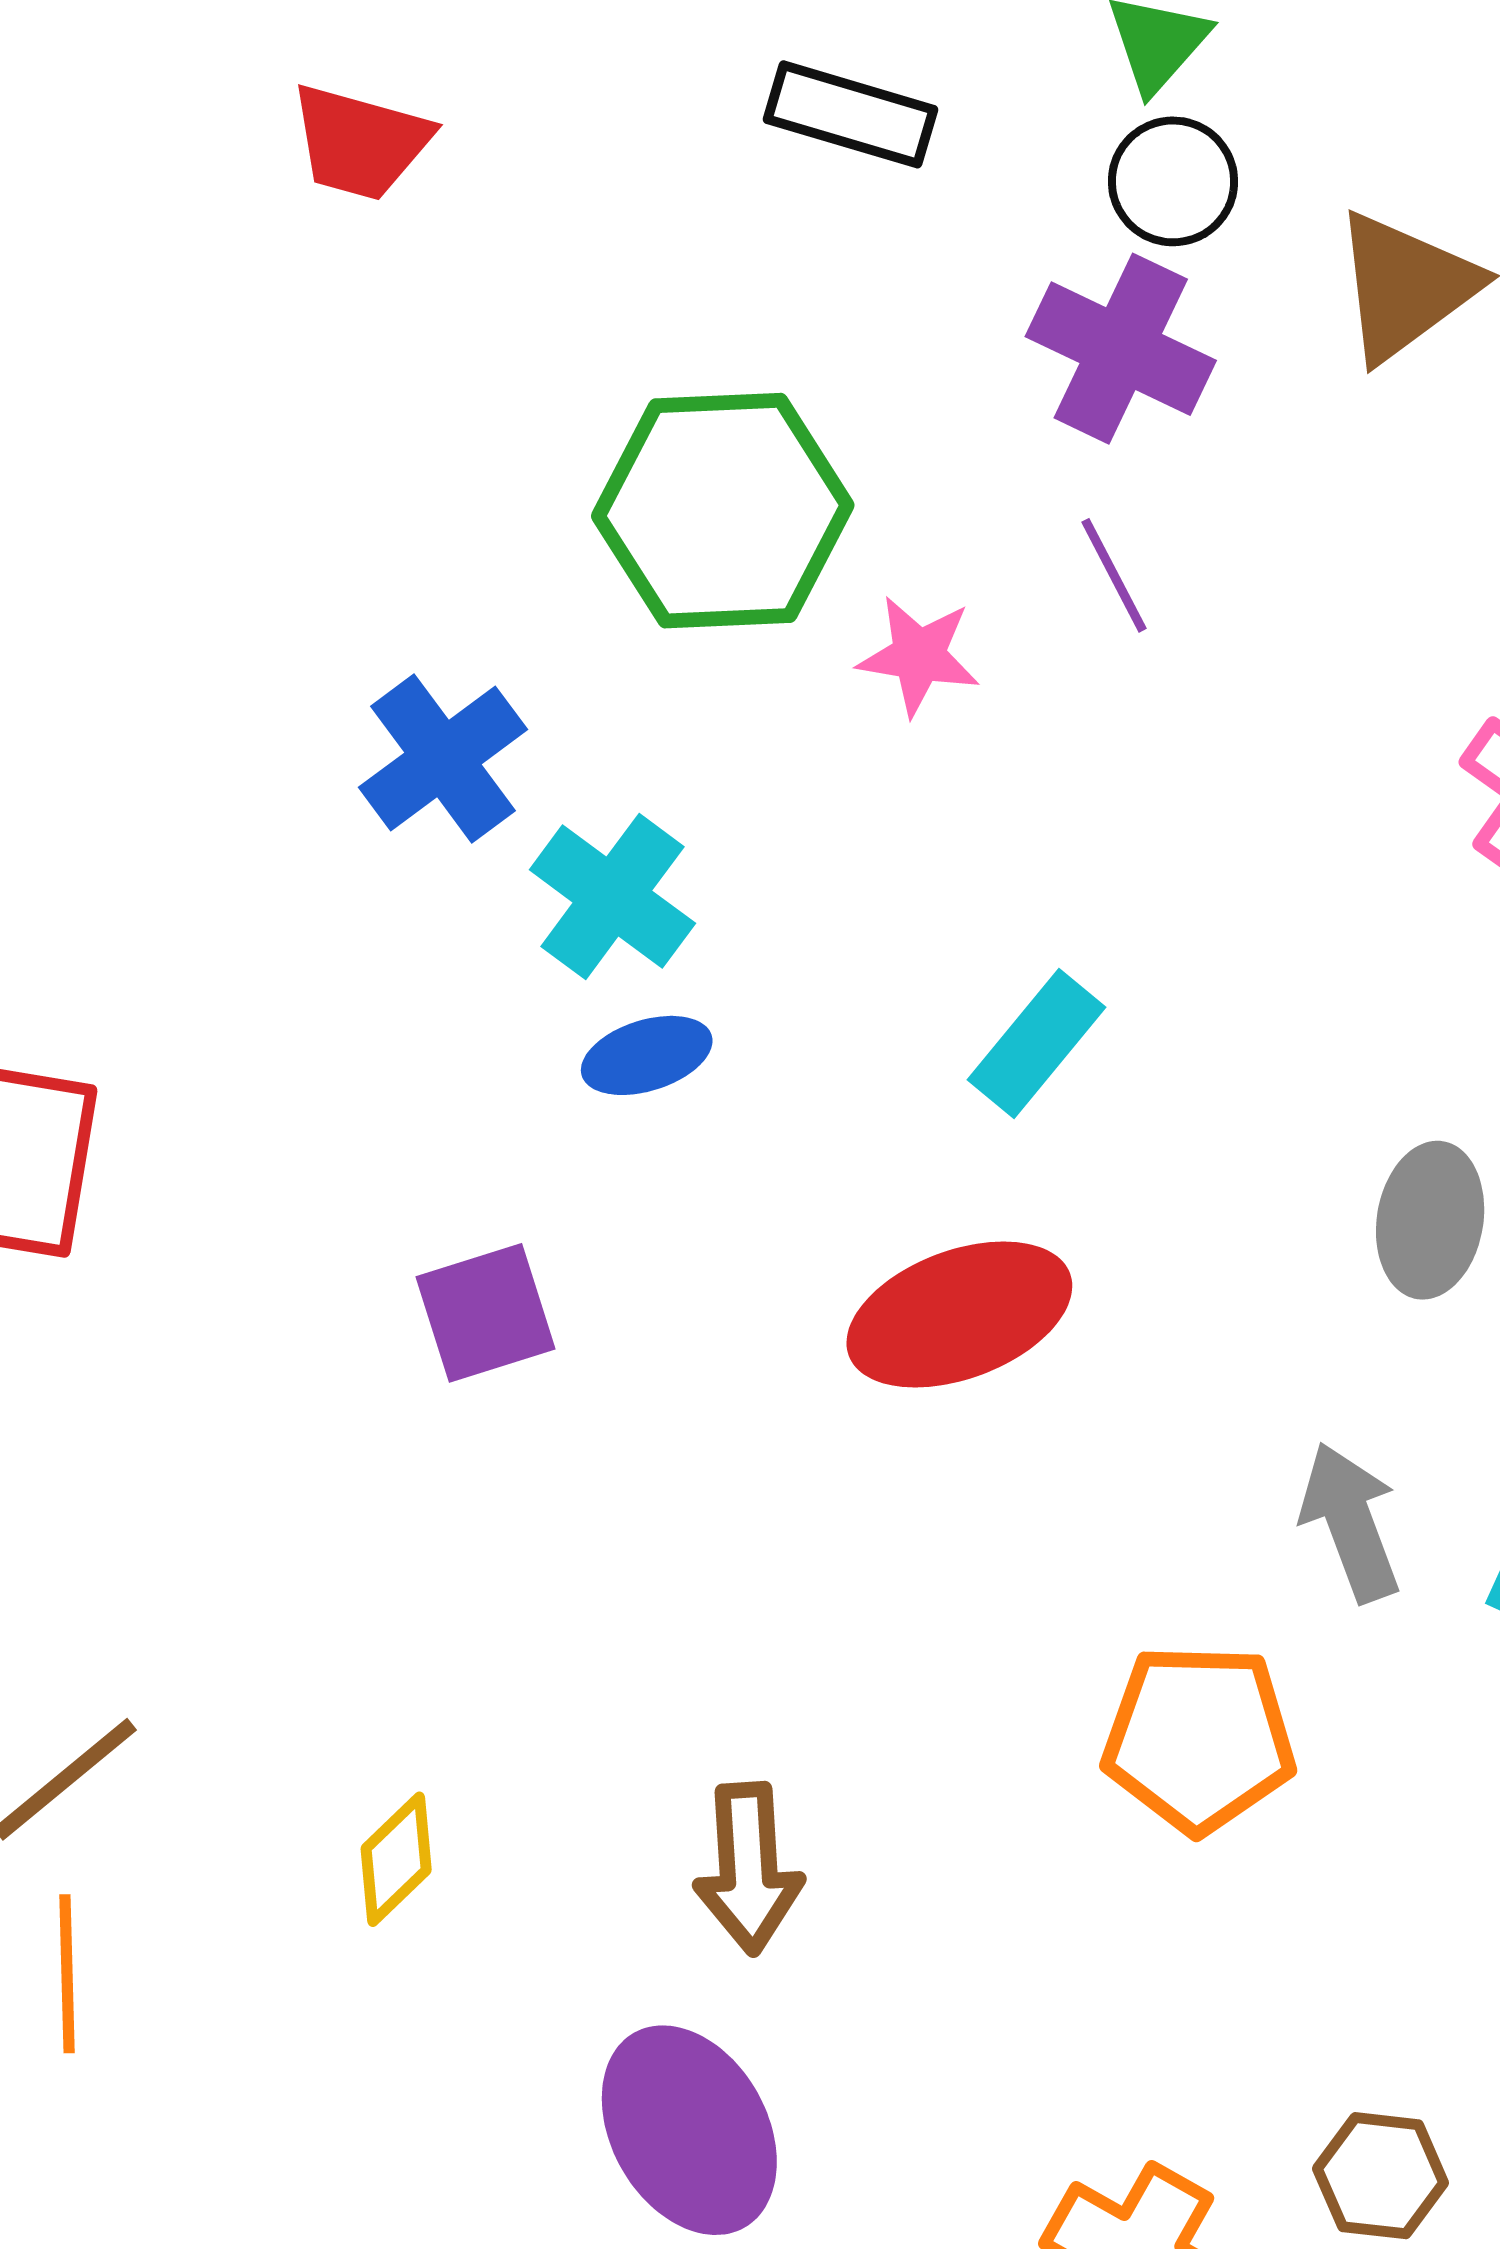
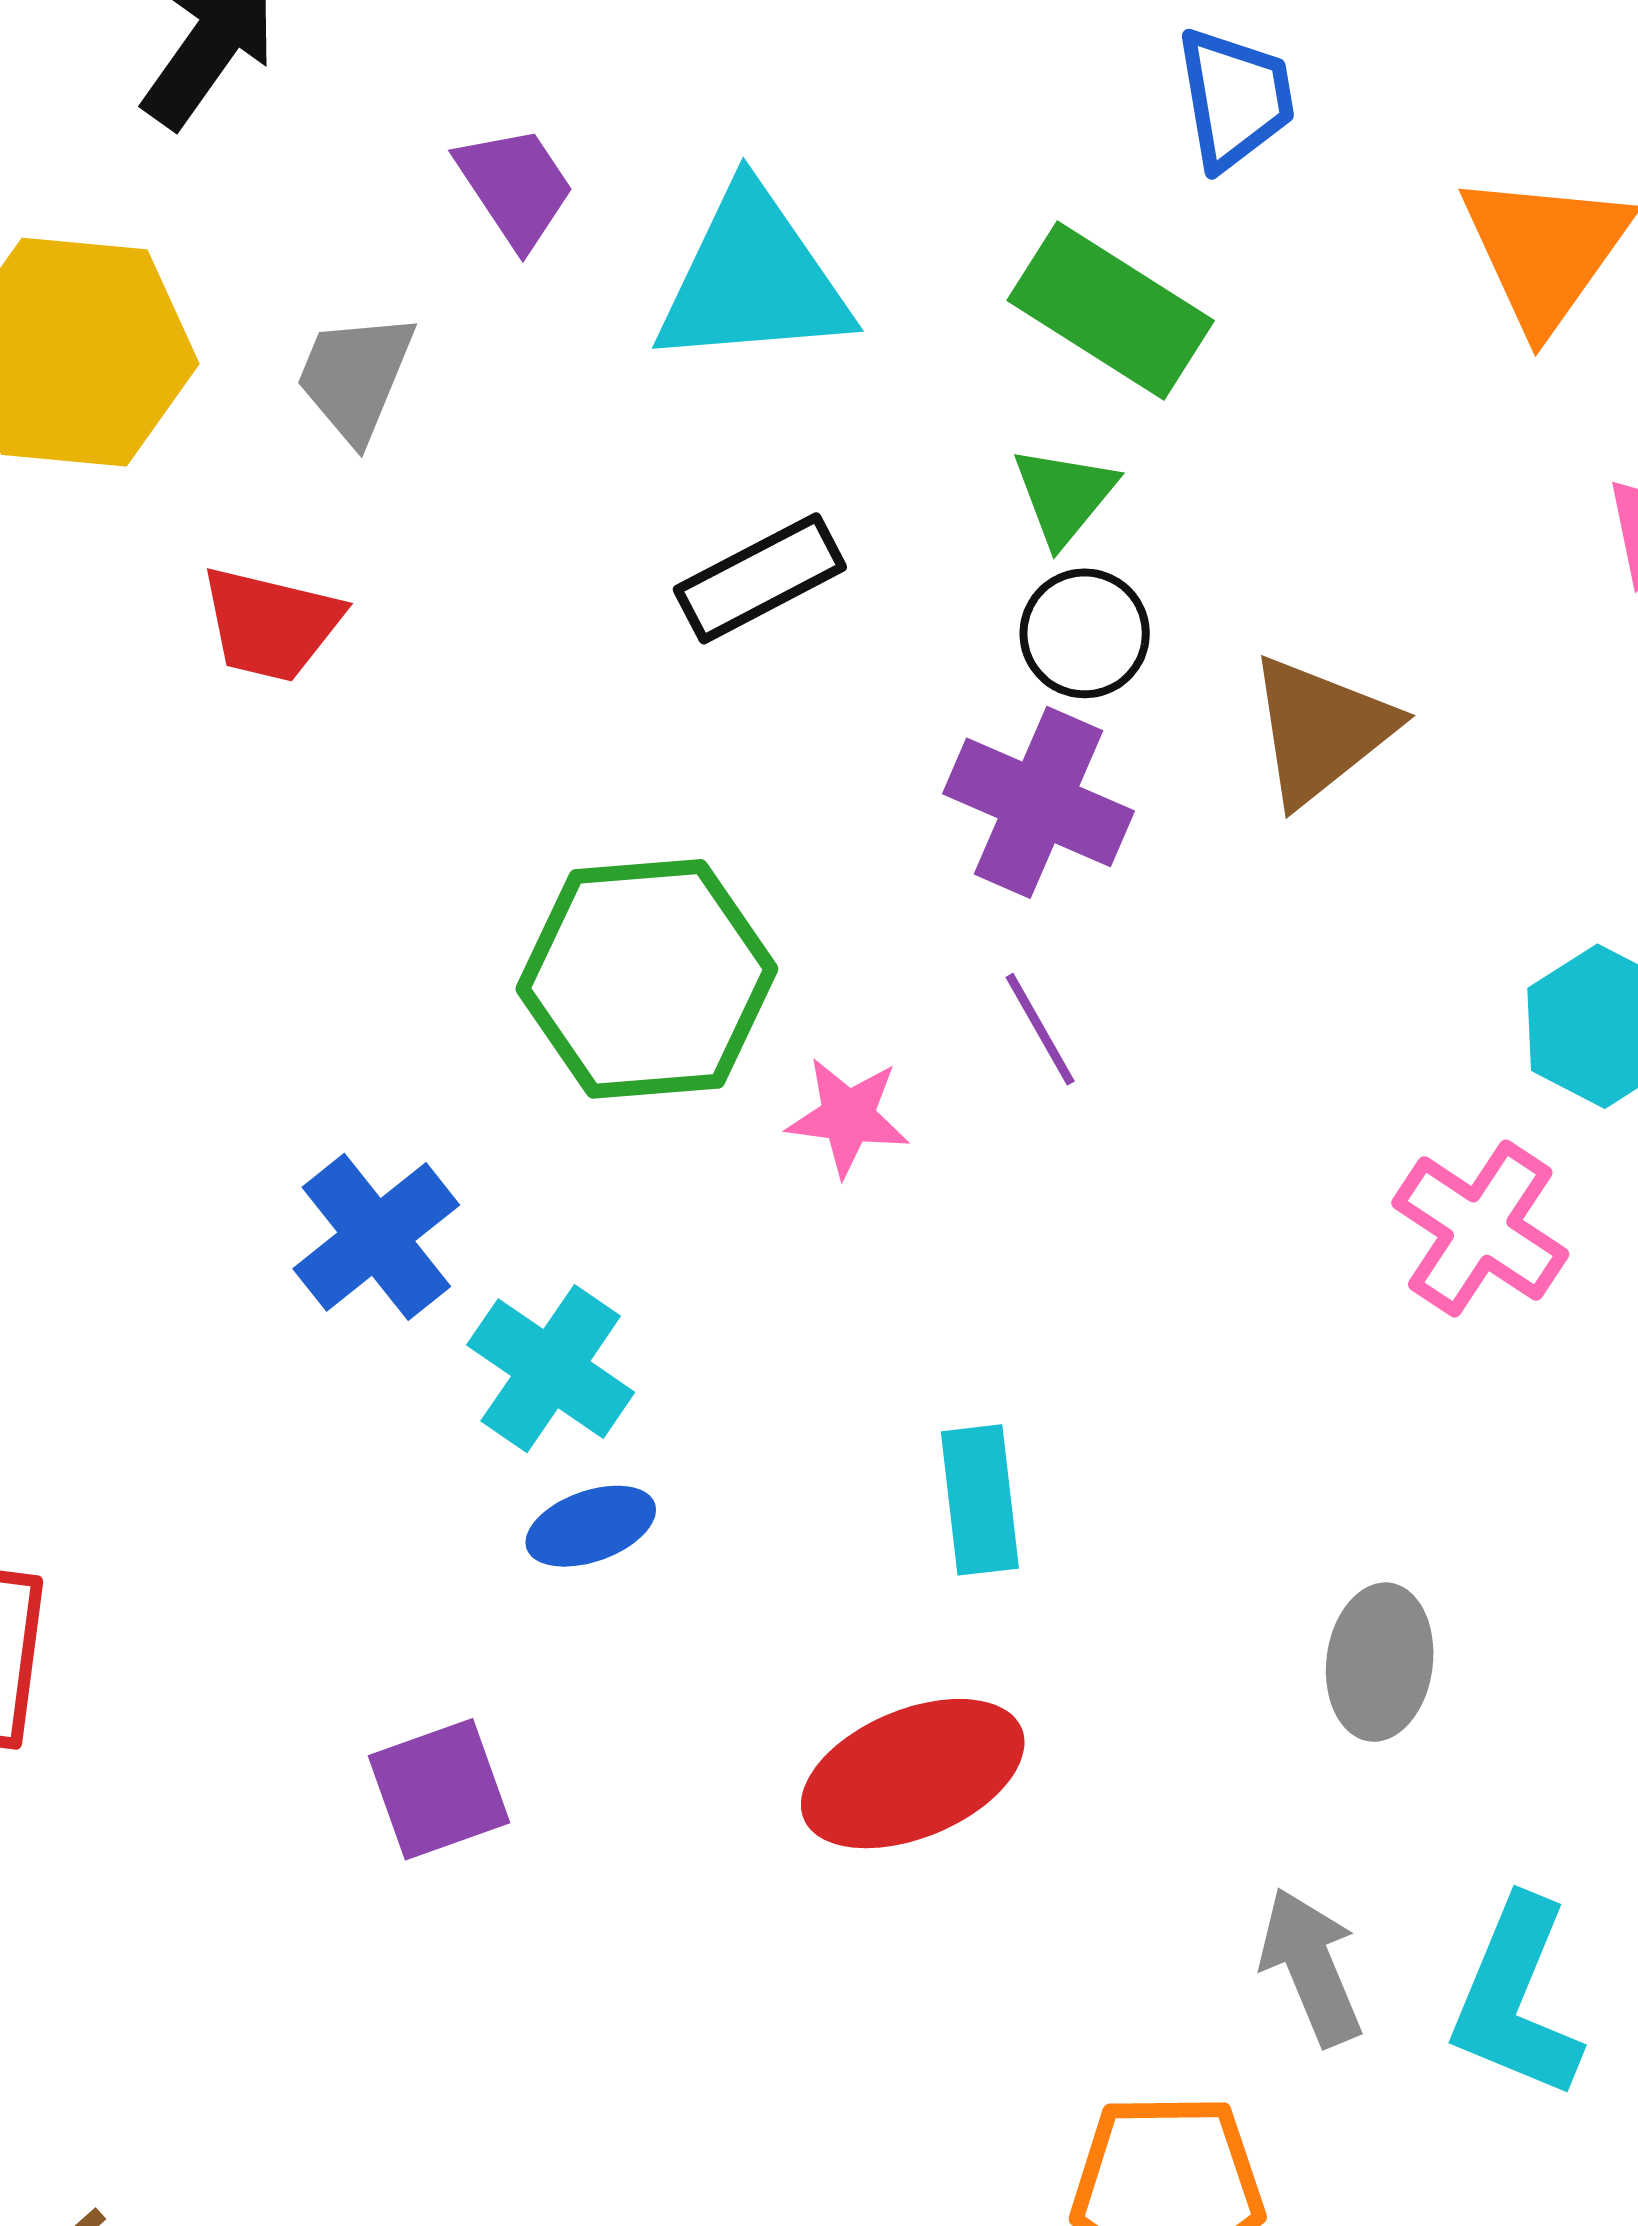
black rectangle: (851, 114) -> (760, 578), turned -42
cyan rectangle: (1037, 1044) -> (980, 1500), turned -44

